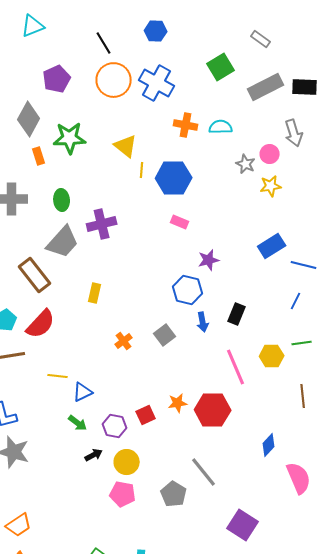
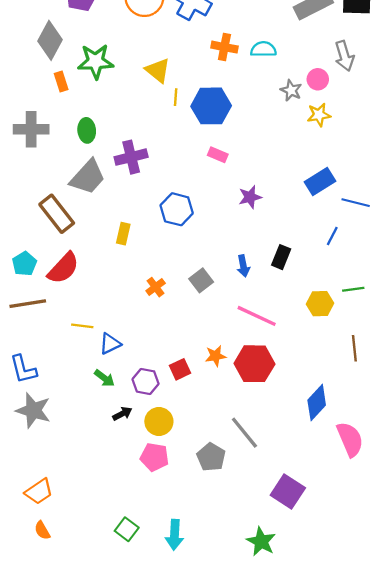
blue hexagon: (188, 290) -> (177, 209), moved
blue line: (296, 301) -> (332, 236), moved
pink line: (236, 367) -> (257, 316), moved, turned -42
blue diamond: (269, 445) -> (317, 403), size x1.4

